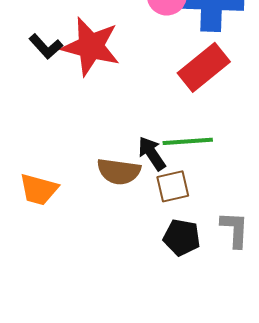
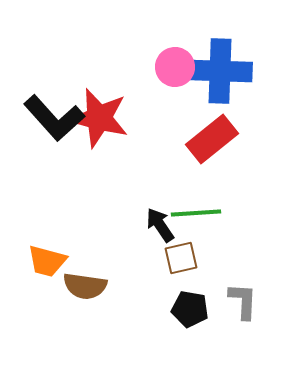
black L-shape: (46, 46) -> (54, 118), size x1.8
brown semicircle: (119, 171) -> (85, 286), moved

